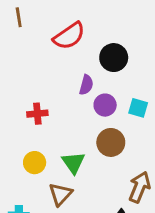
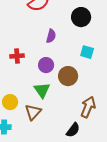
black circle: (114, 58) -> (81, 17), moved
purple circle: (105, 105) -> (46, 65), moved
yellow circle: (35, 163) -> (10, 102), moved

